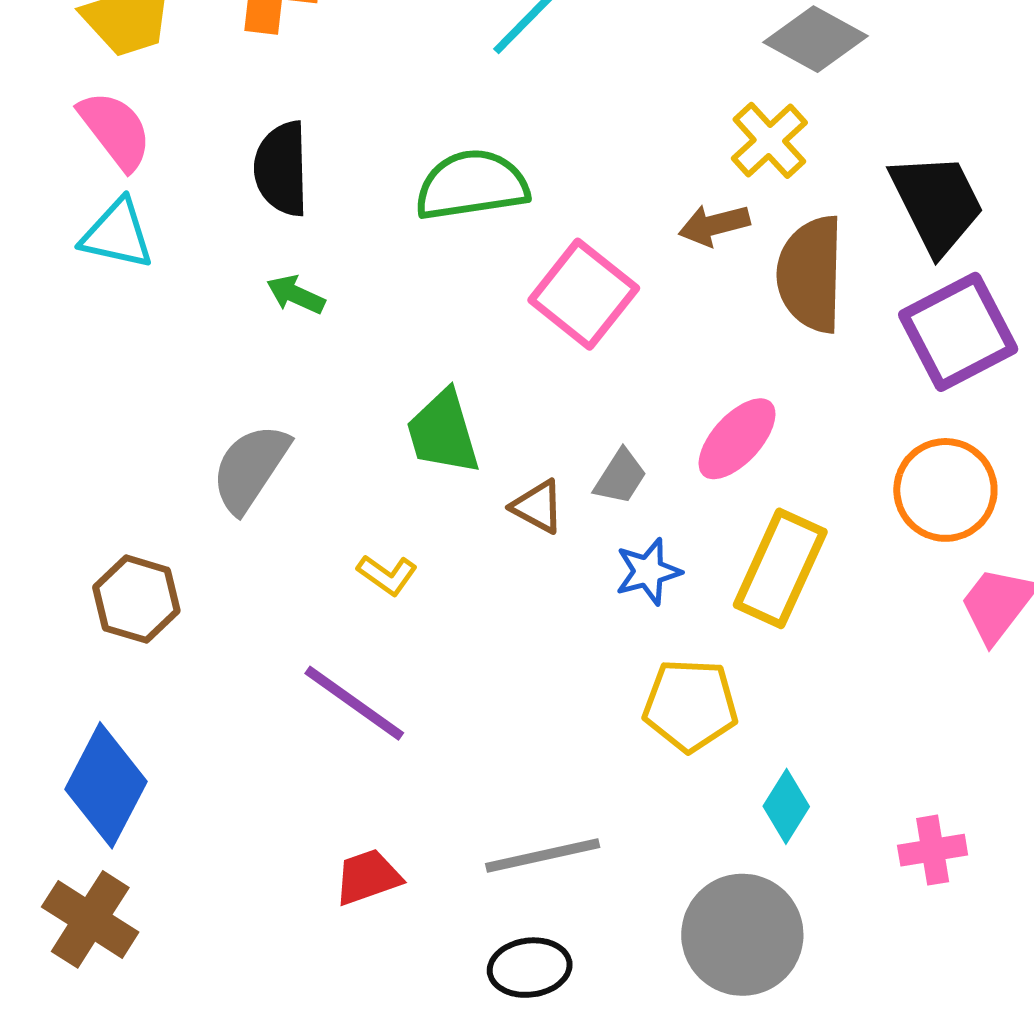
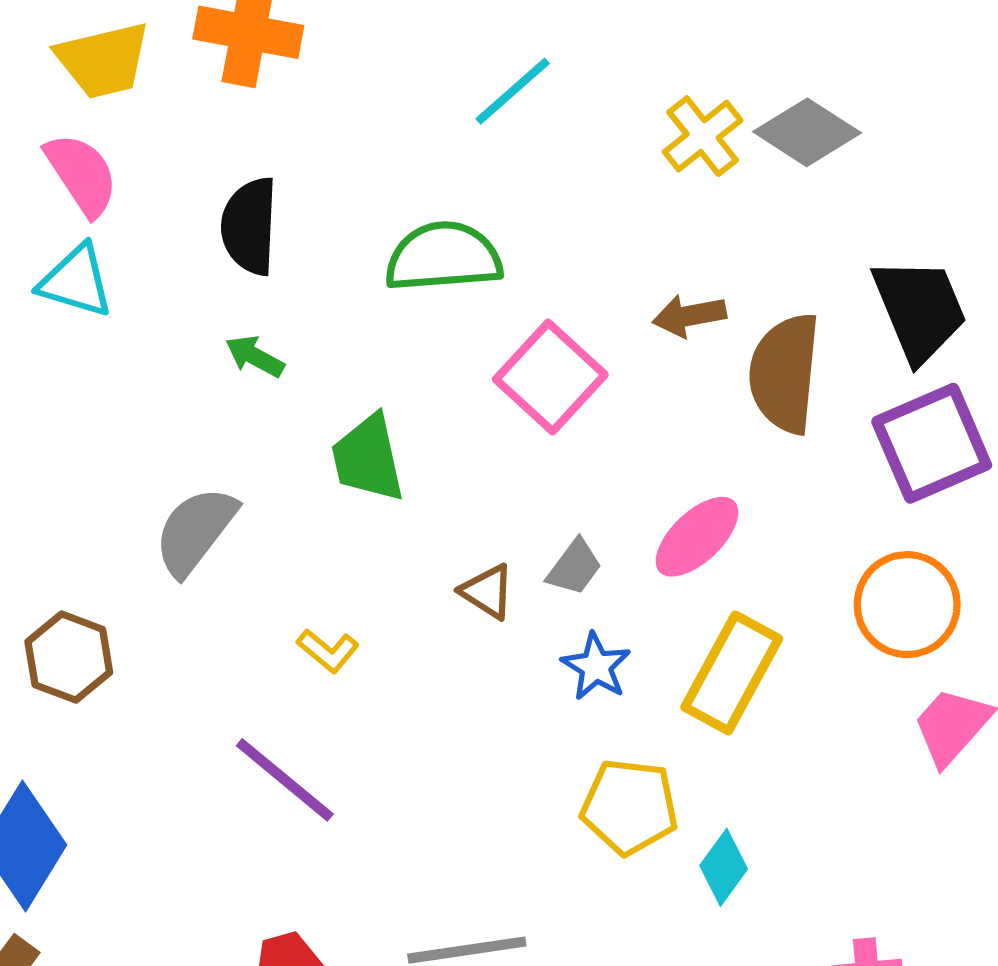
yellow cross: (769, 140) -> (703, 136), moved
green trapezoid: (443, 432) -> (368, 458), moved
blue star: (648, 572) -> (596, 666), turned -30
cyan diamond: (786, 806) -> (724, 867), moved

